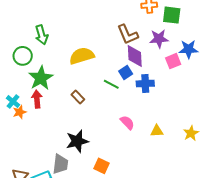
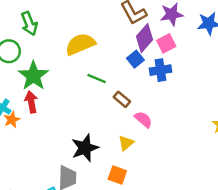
purple diamond: (135, 56) -> (145, 38), turned 50
pink square: (173, 61) -> (166, 43), moved
green line: (111, 84) -> (97, 79), moved
brown rectangle: (78, 97) -> (122, 99), moved
yellow triangle: (157, 131) -> (126, 143), moved, turned -32

